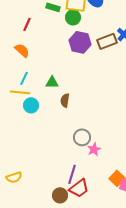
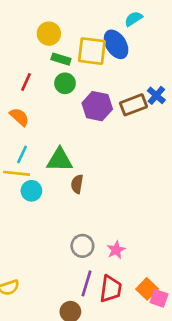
green circle: (73, 17) -> (65, 83), moved
green triangle: (52, 82) -> (60, 160), size x1.5
gray circle: (82, 137) -> (82, 246), moved
red trapezoid: (79, 188) -> (111, 289), moved, turned -45

